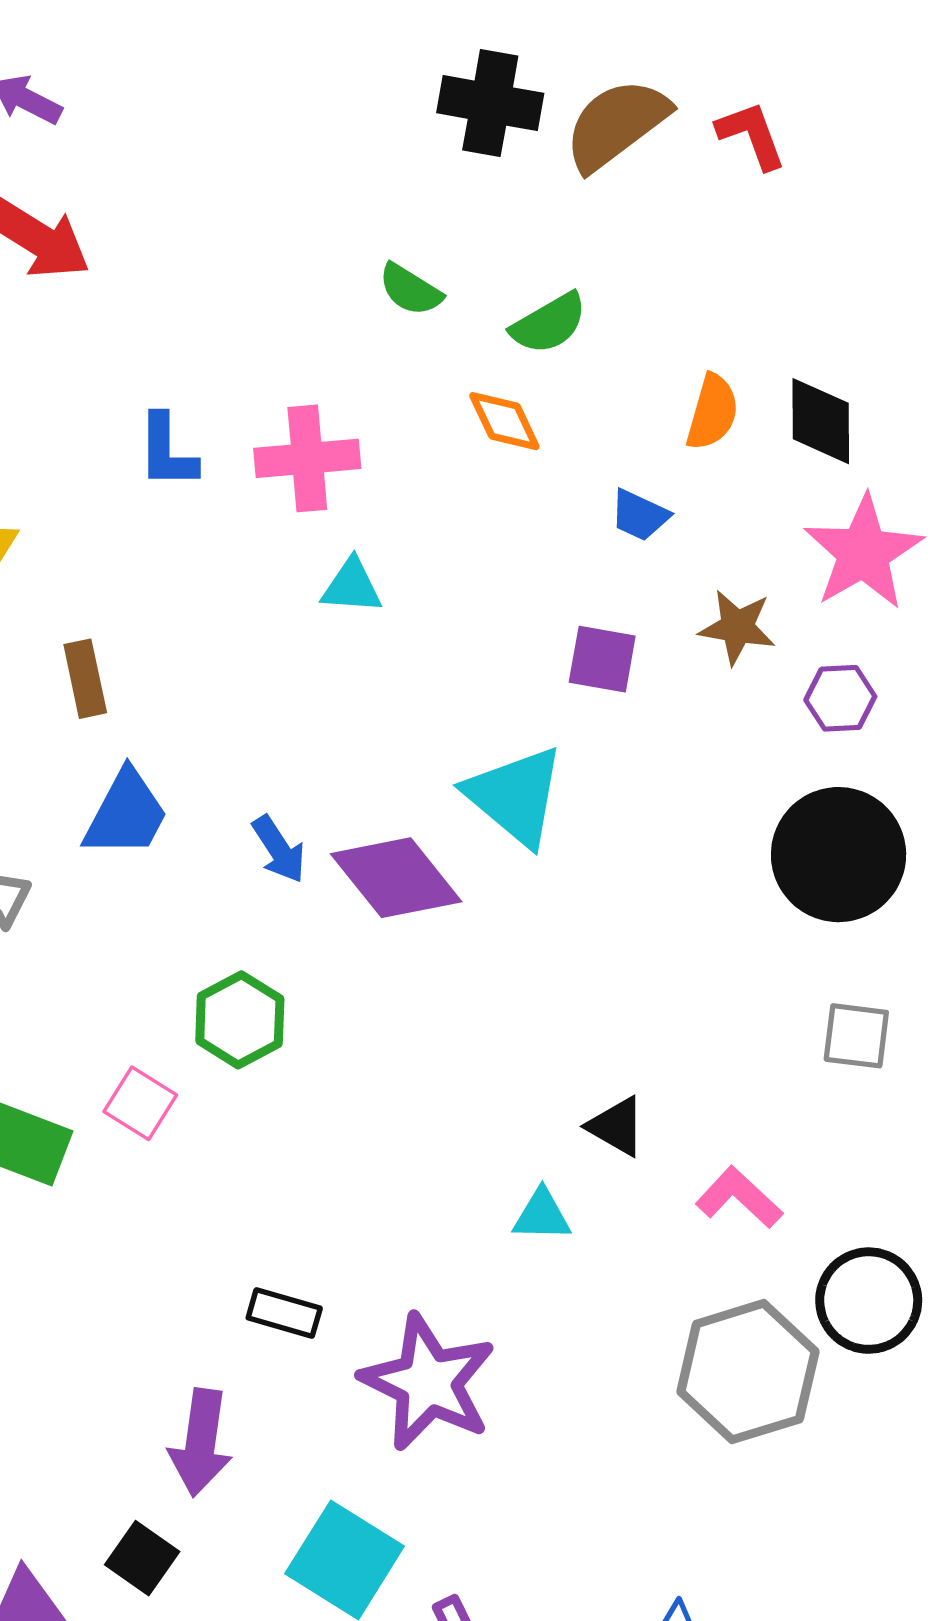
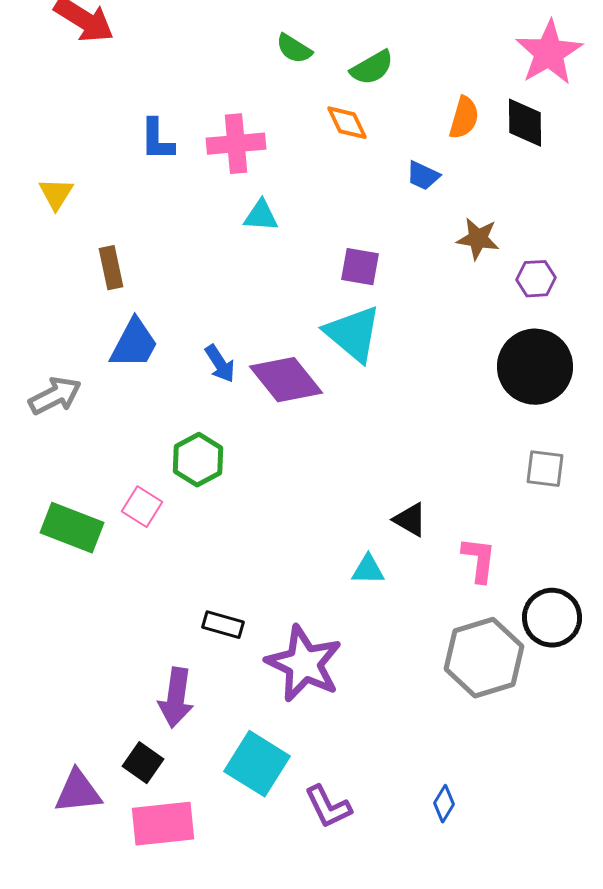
pink star: (863, 553) -> (549, 53), moved
purple square: (602, 659) -> (360, 267), moved
pink L-shape: (739, 1198) -> (479, 560), turned 54

